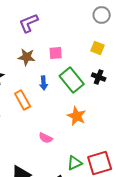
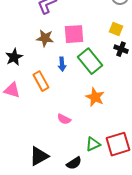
pink square: (56, 53) -> (74, 34), size x1.5
black cross: (99, 77) -> (121, 49), moved

